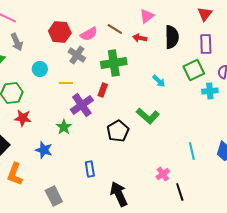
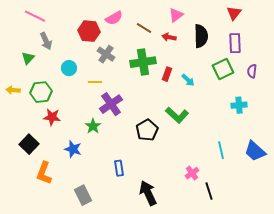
pink semicircle: (89, 34) -> (114, 18), moved
red rectangle: (103, 90) -> (167, 74), moved
cyan cross: (210, 91) -> (239, 105), moved

